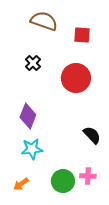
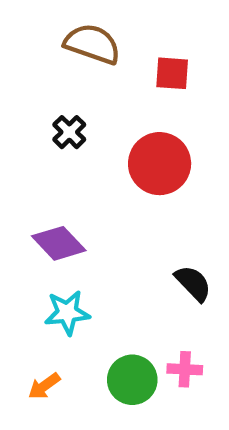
purple diamond: (28, 116) -> (59, 243), turned -65

